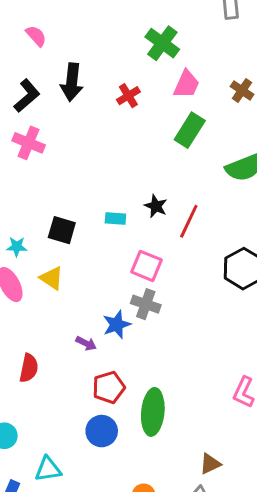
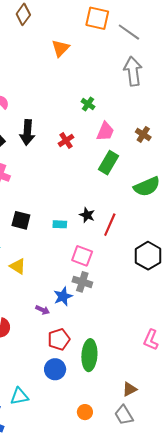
green cross: (162, 43) -> (88, 104), size x0.6
black square: (62, 230) -> (21, 220), moved

